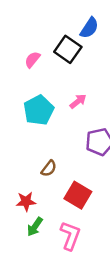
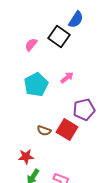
brown semicircle: (49, 168) -> (44, 131), turned 72
red square: (78, 195) -> (67, 130), moved

